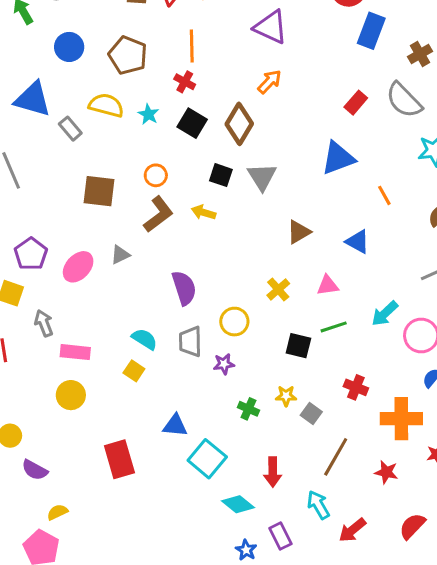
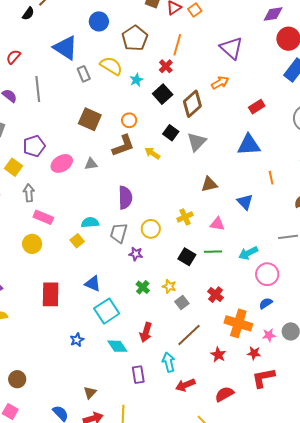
red rectangle: (356, 103) -> (257, 107), moved
cyan semicircle: (145, 339) -> (90, 222), turned -54
blue star: (246, 550) -> (77, 340), moved

